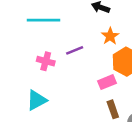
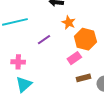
pink cross: (46, 61) -> (18, 62), moved
brown rectangle: (113, 109) -> (83, 78), turned -72

